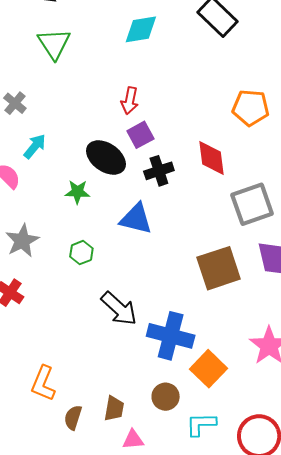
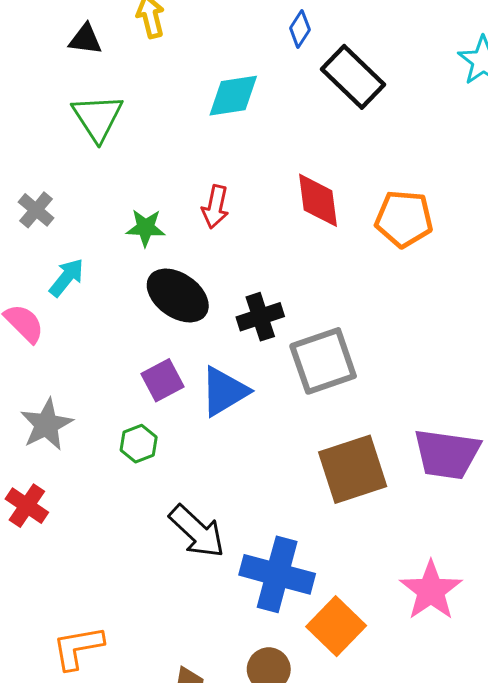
purple square: (140, 135) -> (163, 380), moved
red diamond: (211, 158) -> (318, 200), moved
green star: (77, 192) -> (146, 228), moved
gray square: (252, 204) -> (323, 361), moved
blue triangle: (136, 219) -> (224, 391), turned -45
orange L-shape: (43, 383) -> (78, 648), turned 57

